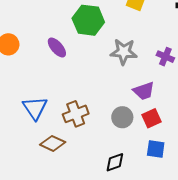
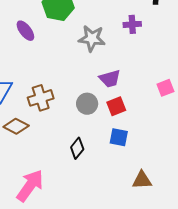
purple cross: (165, 57) -> (132, 24), moved, turned -30
black diamond: (115, 162) -> (77, 148), turned -35

